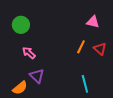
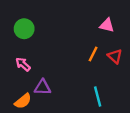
pink arrow: (29, 53) -> (23, 64), moved
purple triangle: (37, 76) -> (43, 87), turned -42

